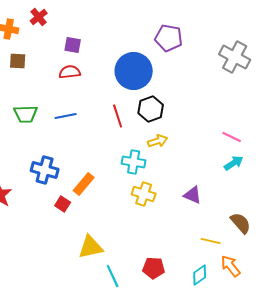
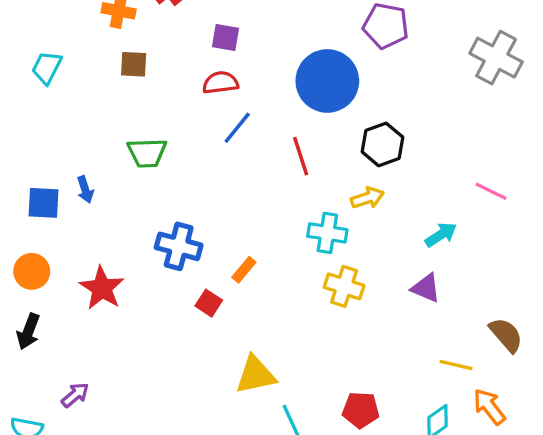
black hexagon: (151, 109) -> (382, 144), moved
blue line: (66, 116) -> (237, 128), moved, turned -40
cyan arrow: (234, 163) -> (441, 235), moved
orange rectangle: (84, 184) -> (244, 270), size x0.7

